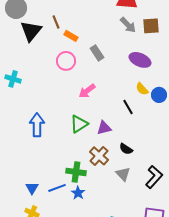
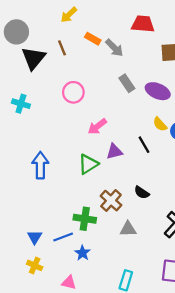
gray arrow: (128, 25) -> (114, 48), moved
orange rectangle: (71, 36) -> (93, 39), moved
gray rectangle: (97, 53) -> (127, 83), moved
cyan cross: (13, 79) -> (21, 104), moved
purple triangle: (104, 128) -> (114, 152), moved
gray triangle: (123, 174) -> (128, 229), moved, turned -49
blue star: (78, 193) -> (82, 253), moved

